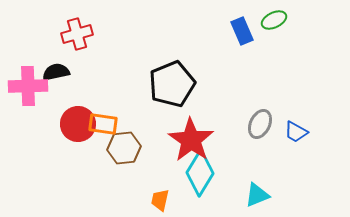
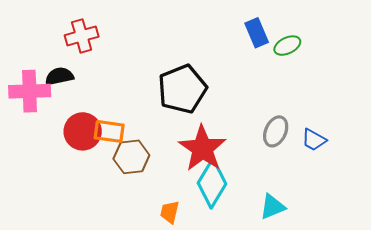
green ellipse: (274, 20) -> (287, 46), moved

